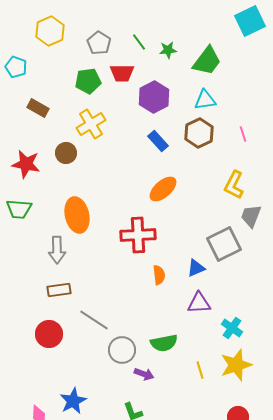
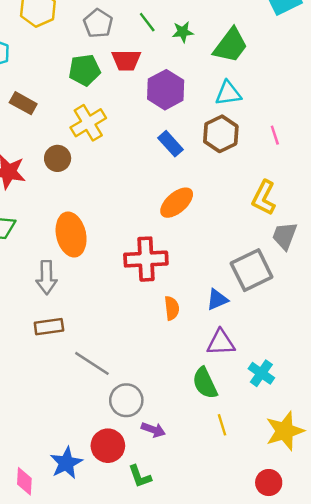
red circle: (49, 334) -> (108, 446), moved
green semicircle: (164, 343) -> (205, 383), moved, turned 76
yellow star: (236, 365) -> (285, 431), moved

